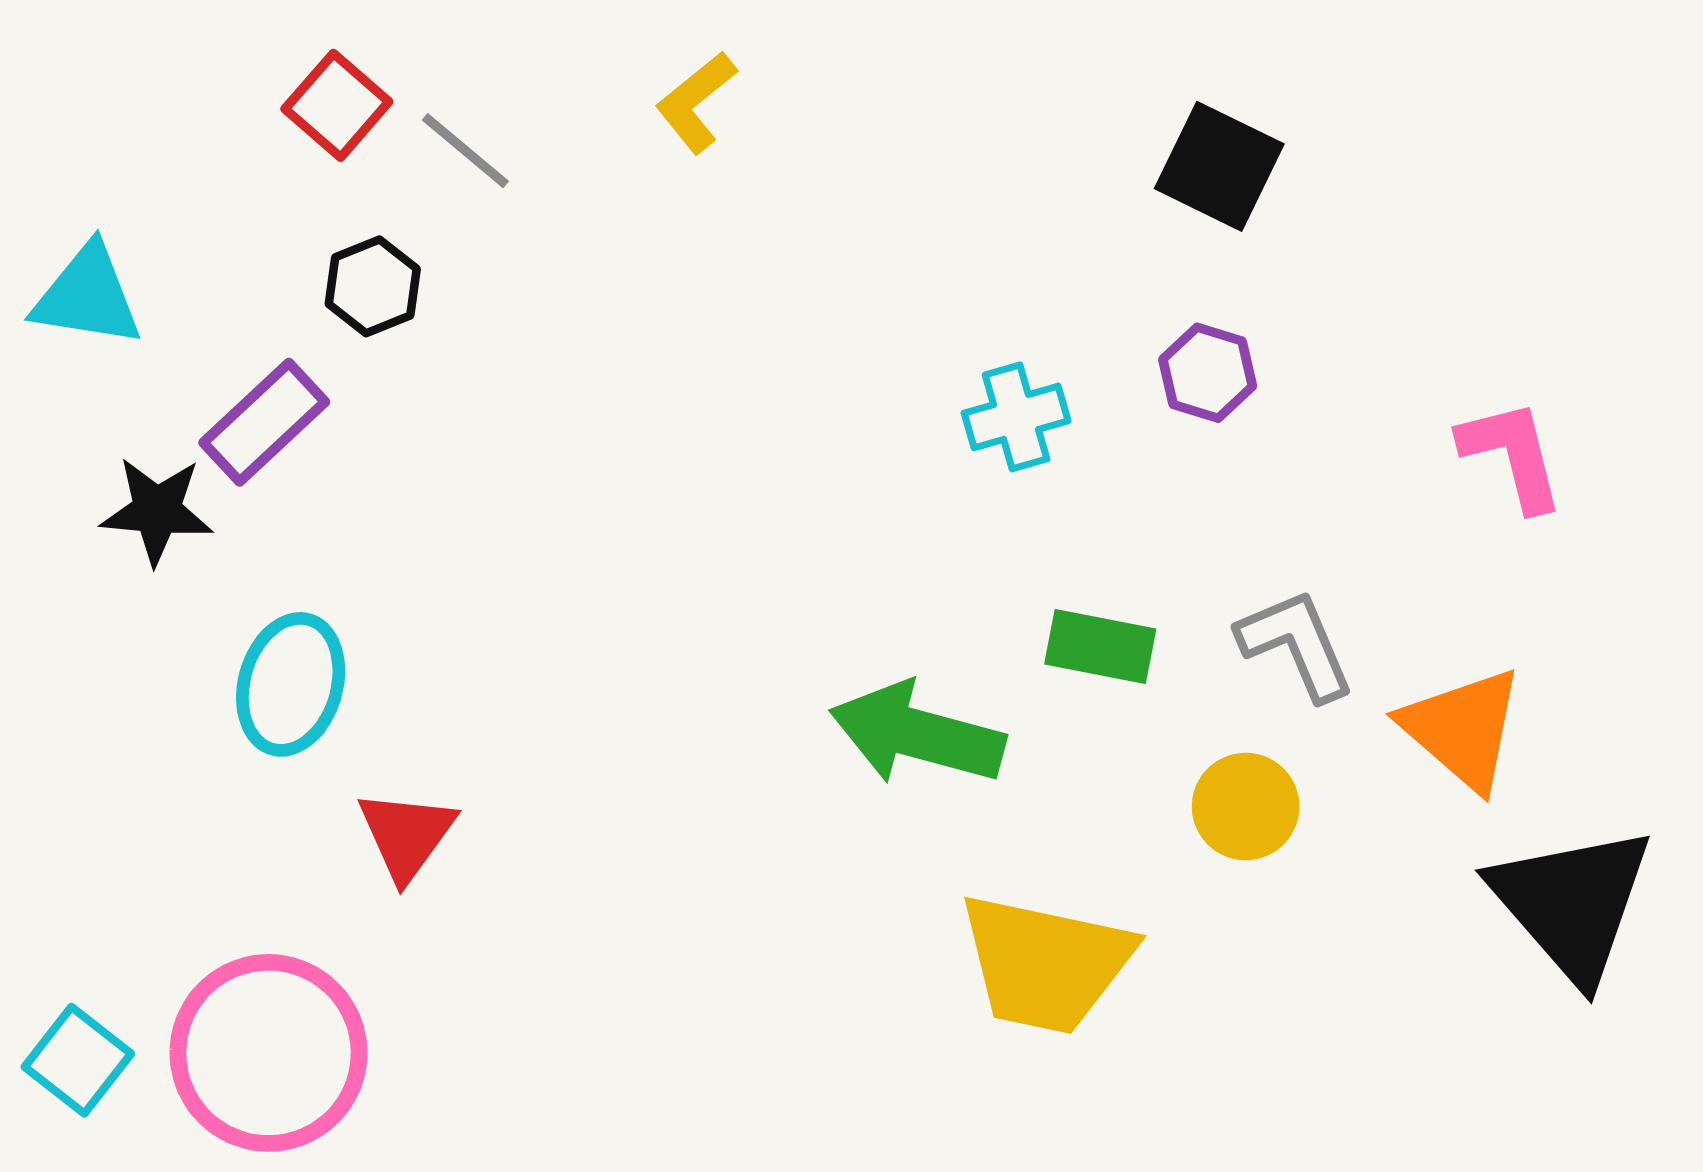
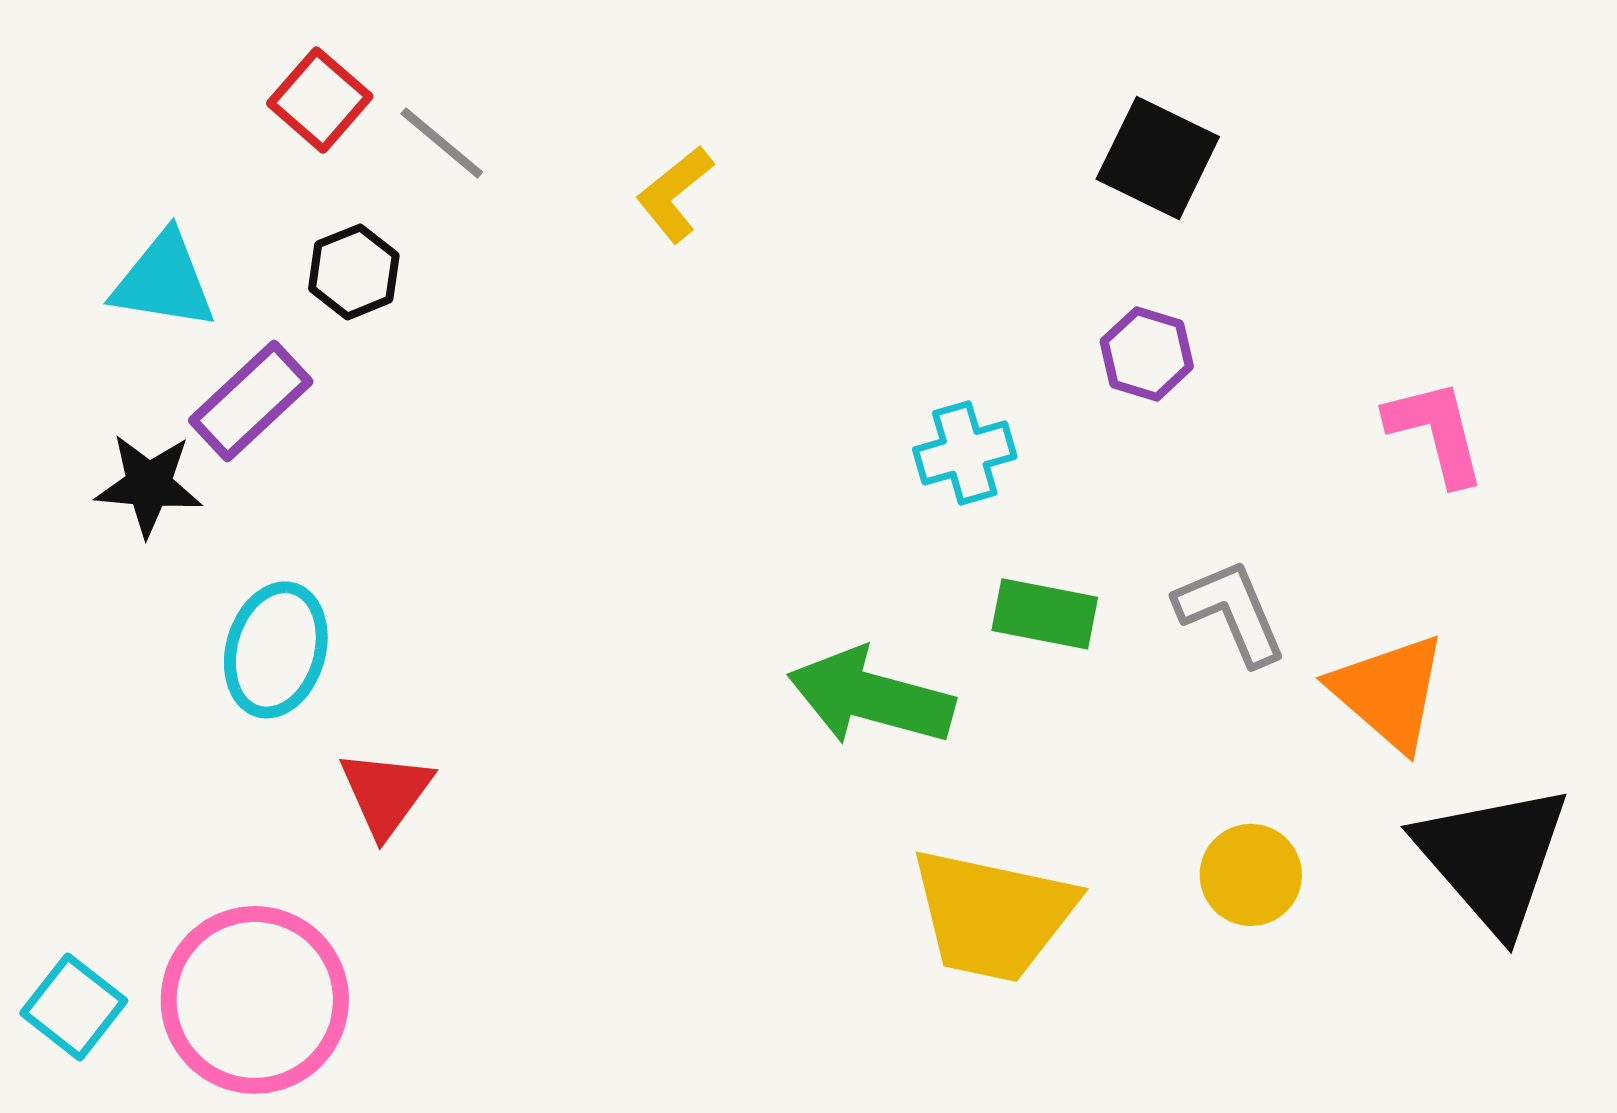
yellow L-shape: (696, 102) -> (675, 194), moved
cyan triangle: (87, 296) -> (164, 281), moved
cyan cross: (1016, 417) -> (965, 453), moved
yellow circle: (1246, 807) -> (1251, 875), moved

